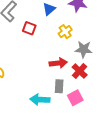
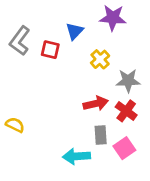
red square: (29, 28) -> (50, 50), moved

